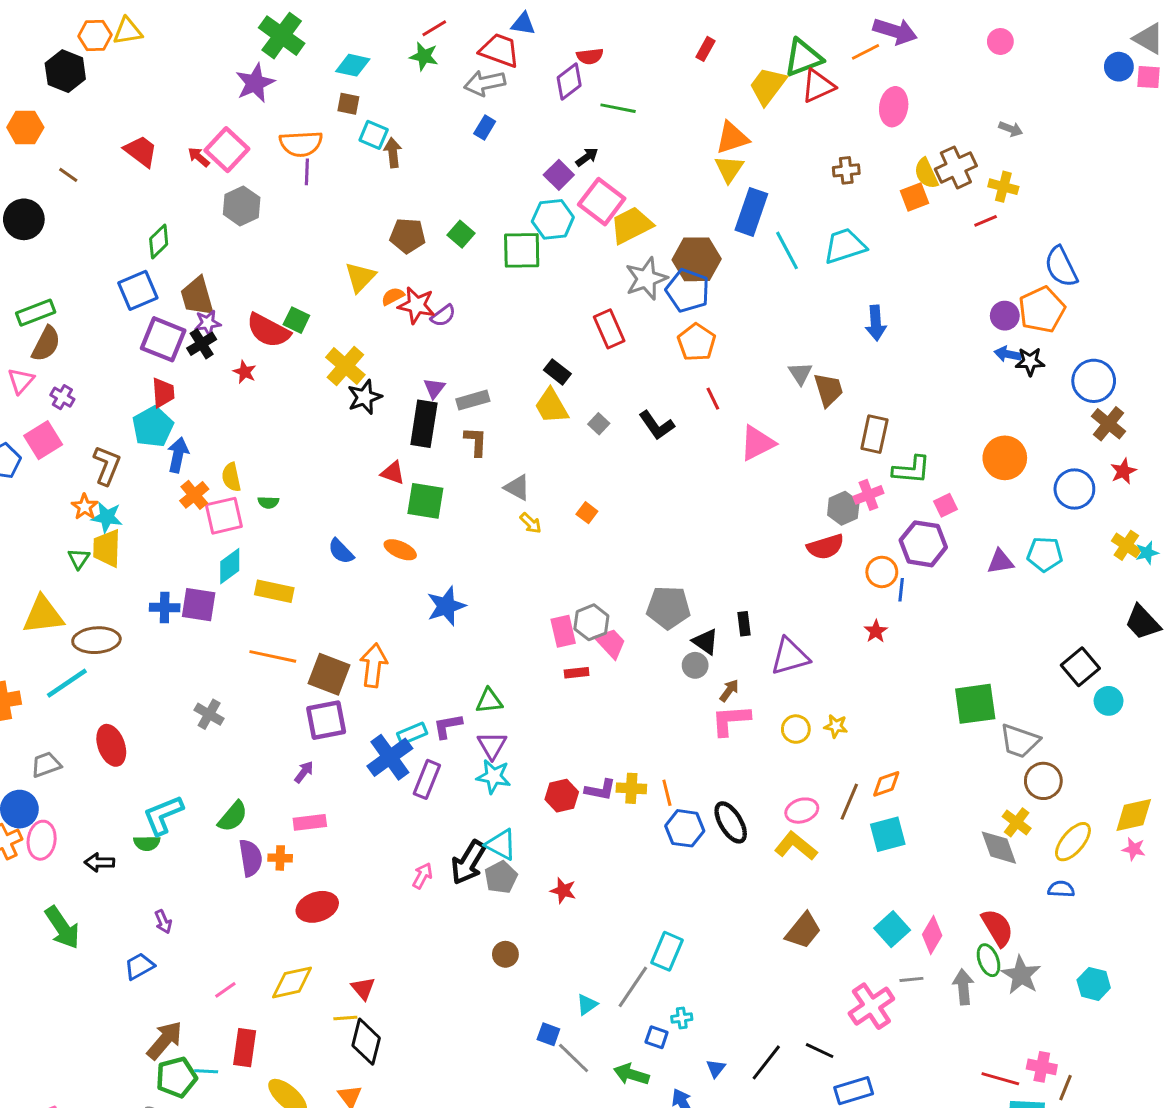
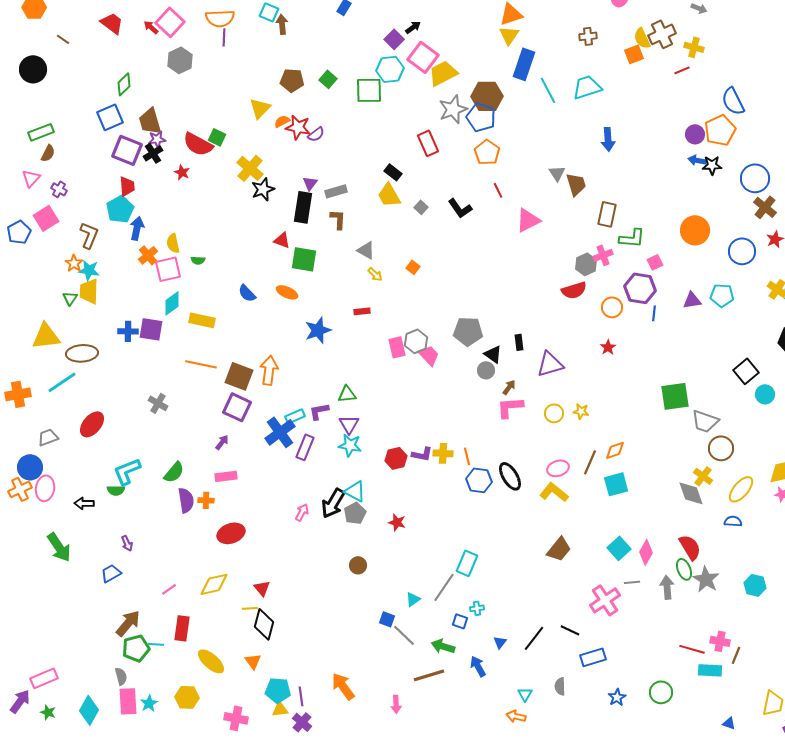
brown semicircle: (46, 344) -> (48, 153), size x0.7
blue line: (901, 590) -> (654, 313), moved
red rectangle: (577, 673) -> (362, 311), moved
purple square: (326, 720) -> (237, 407), turned 36
red ellipse: (111, 745) -> (92, 424), turned 60

